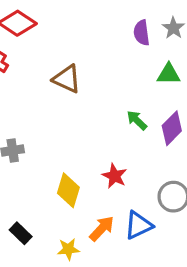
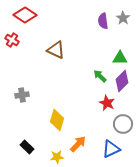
green triangle: (169, 74) -> (120, 58), moved
red star: (115, 176) -> (107, 103), moved
blue triangle: (138, 225) -> (111, 149), moved

